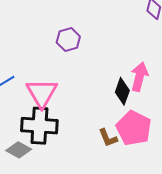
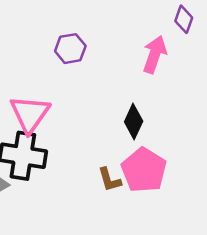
pink arrow: (139, 77) -> (155, 54), moved

